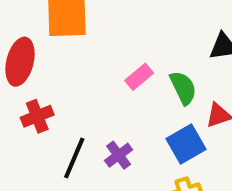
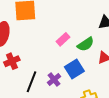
green semicircle: (183, 88) -> (86, 44), turned 84
blue square: (186, 144) -> (74, 69), moved

